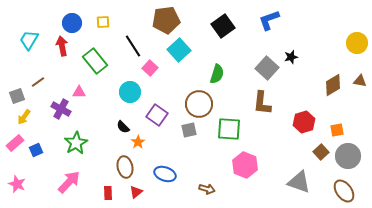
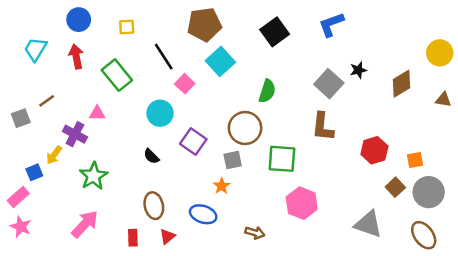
blue circle: (72, 23) -> (79, 20), moved
brown diamond: (333, 85) -> (402, 84), moved
yellow arrow: (24, 117) -> (54, 155), moved
orange star: (138, 142) -> (222, 186), moved
pink rectangle: (15, 143) -> (18, 197), moved
blue square: (36, 150) -> (34, 172), moved

